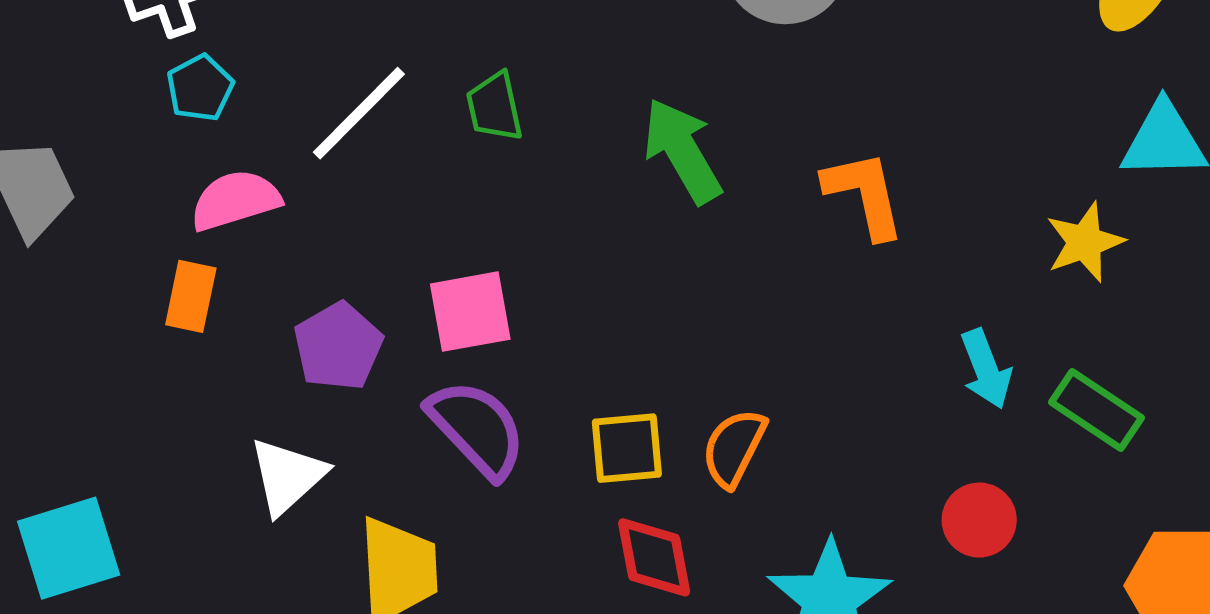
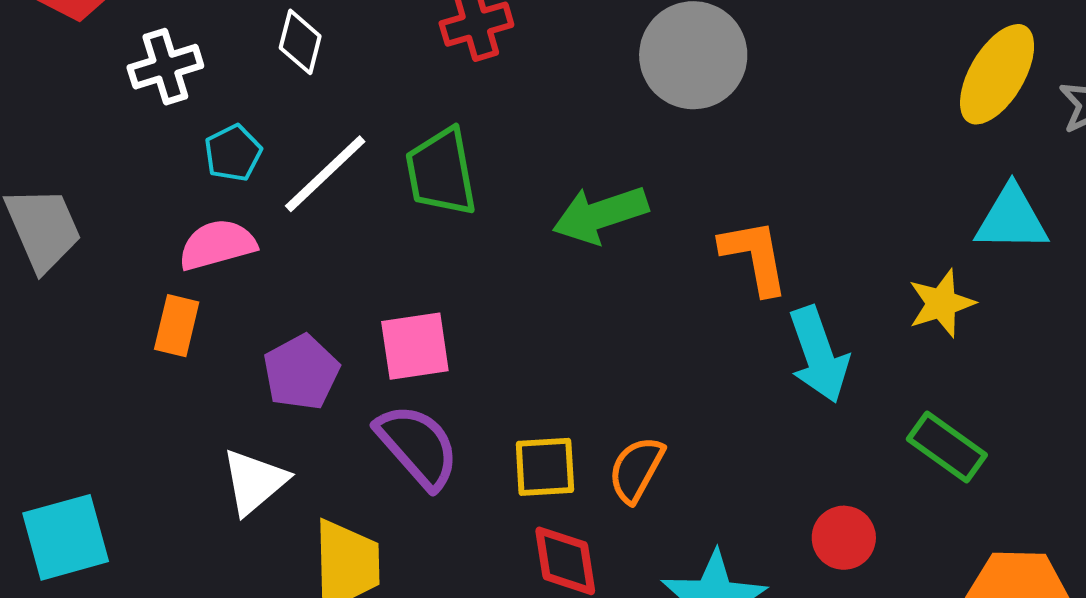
cyan pentagon: (200, 88) -> (233, 153), moved
green trapezoid: (495, 107) -> (441, 172), size x1.5
green arrow: (682, 151) -> (600, 215), turned -80
cyan arrow: (986, 369) -> (819, 355), moved, size x1.4

